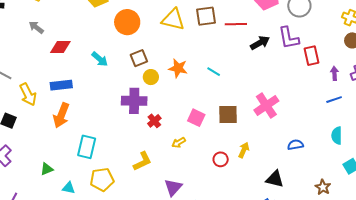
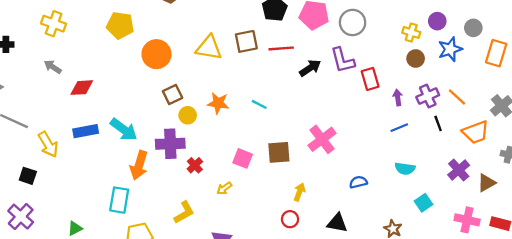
cyan arrow: (100, 59) -> (124, 129), moved, size x1.4
orange arrow: (61, 115) -> (139, 165), moved
cyan semicircle: (337, 136) -> (405, 169), turned -78
red circle: (221, 159) -> (290, 219), moved

